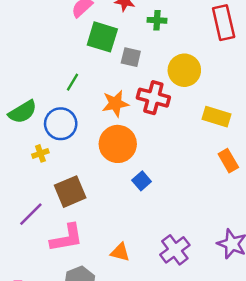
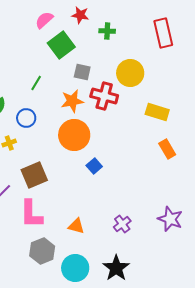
green square: (102, 37) -> (61, 45), turned 36
gray square: (131, 57) -> (82, 72), moved
blue circle: (61, 124) -> (26, 118), size x0.7
pink L-shape: (67, 238) -> (31, 214), turned 100
purple cross: (175, 250) -> (122, 224), size x0.7

